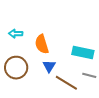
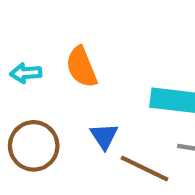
orange semicircle: (42, 44) -> (81, 67), moved

